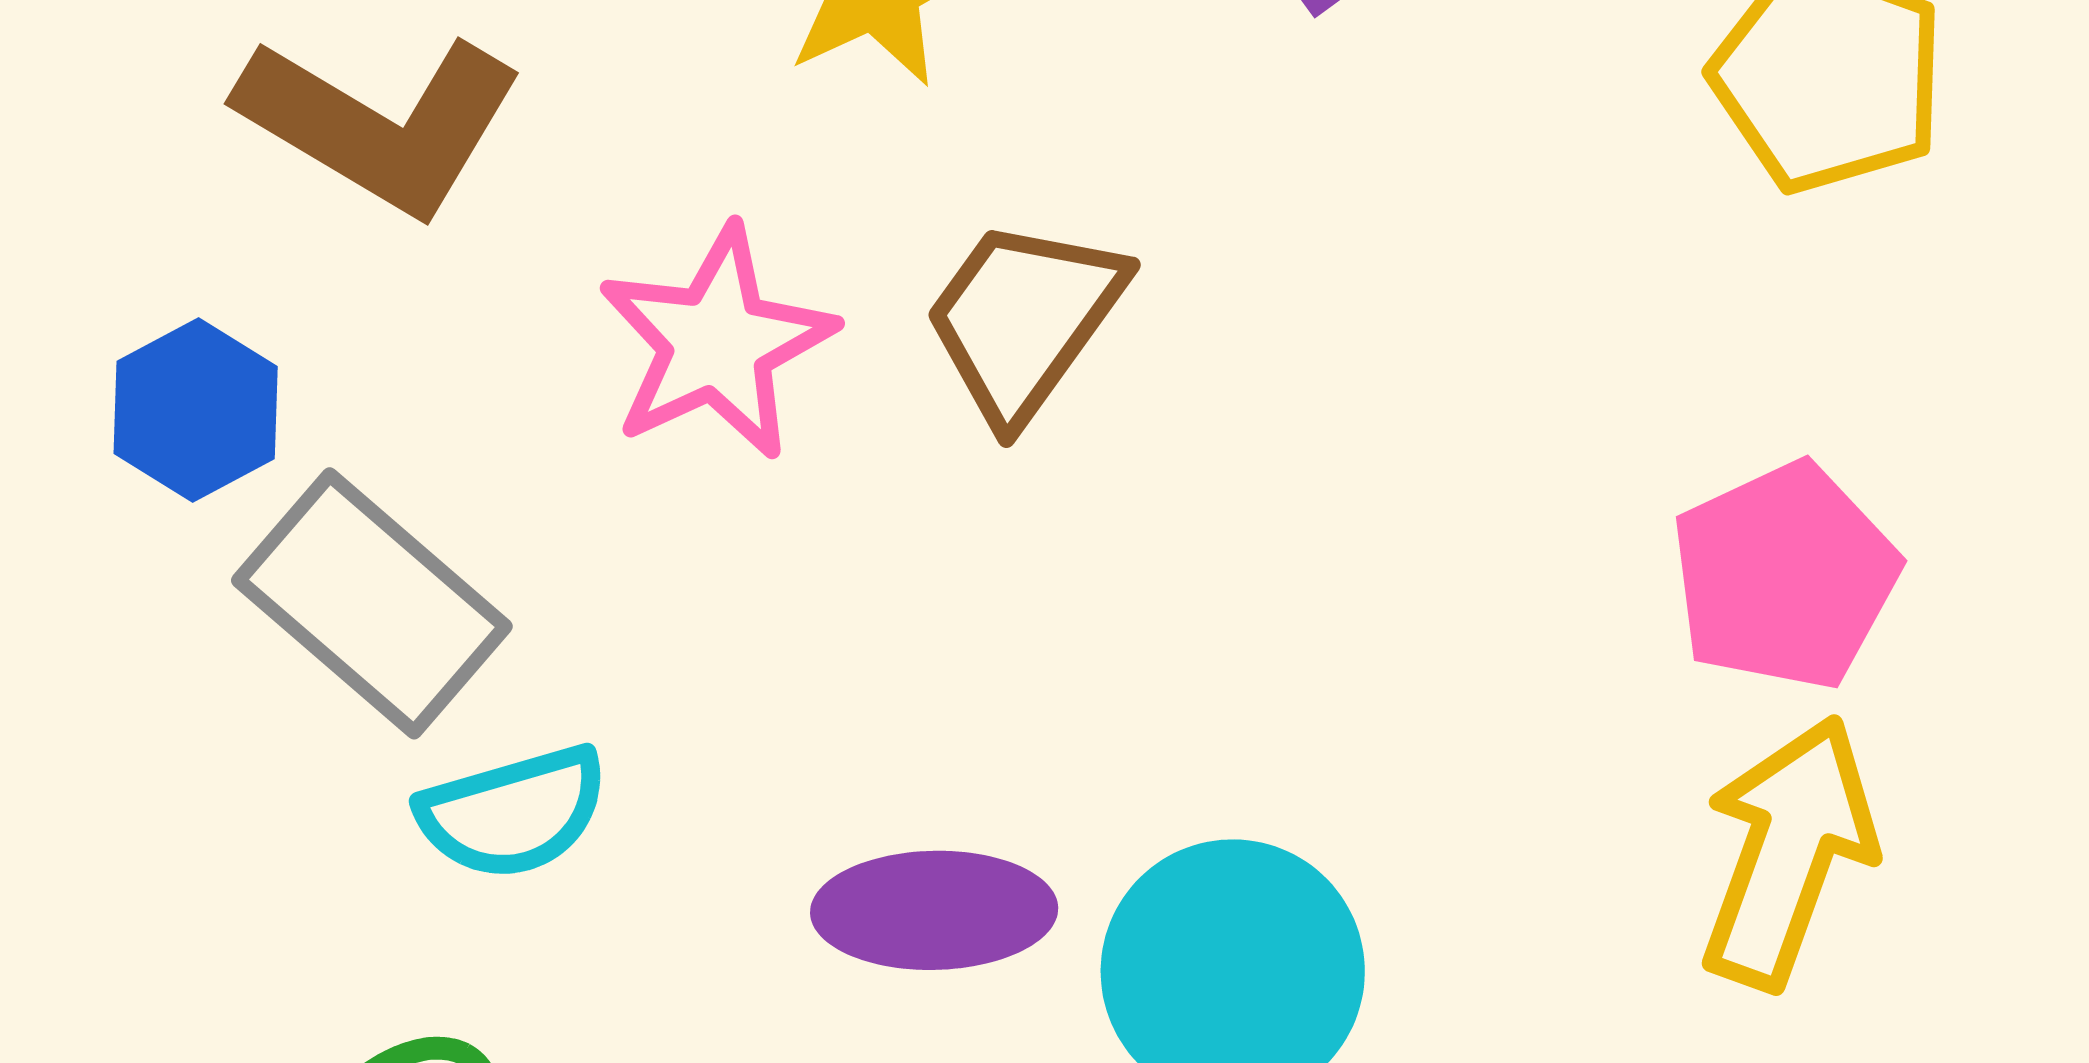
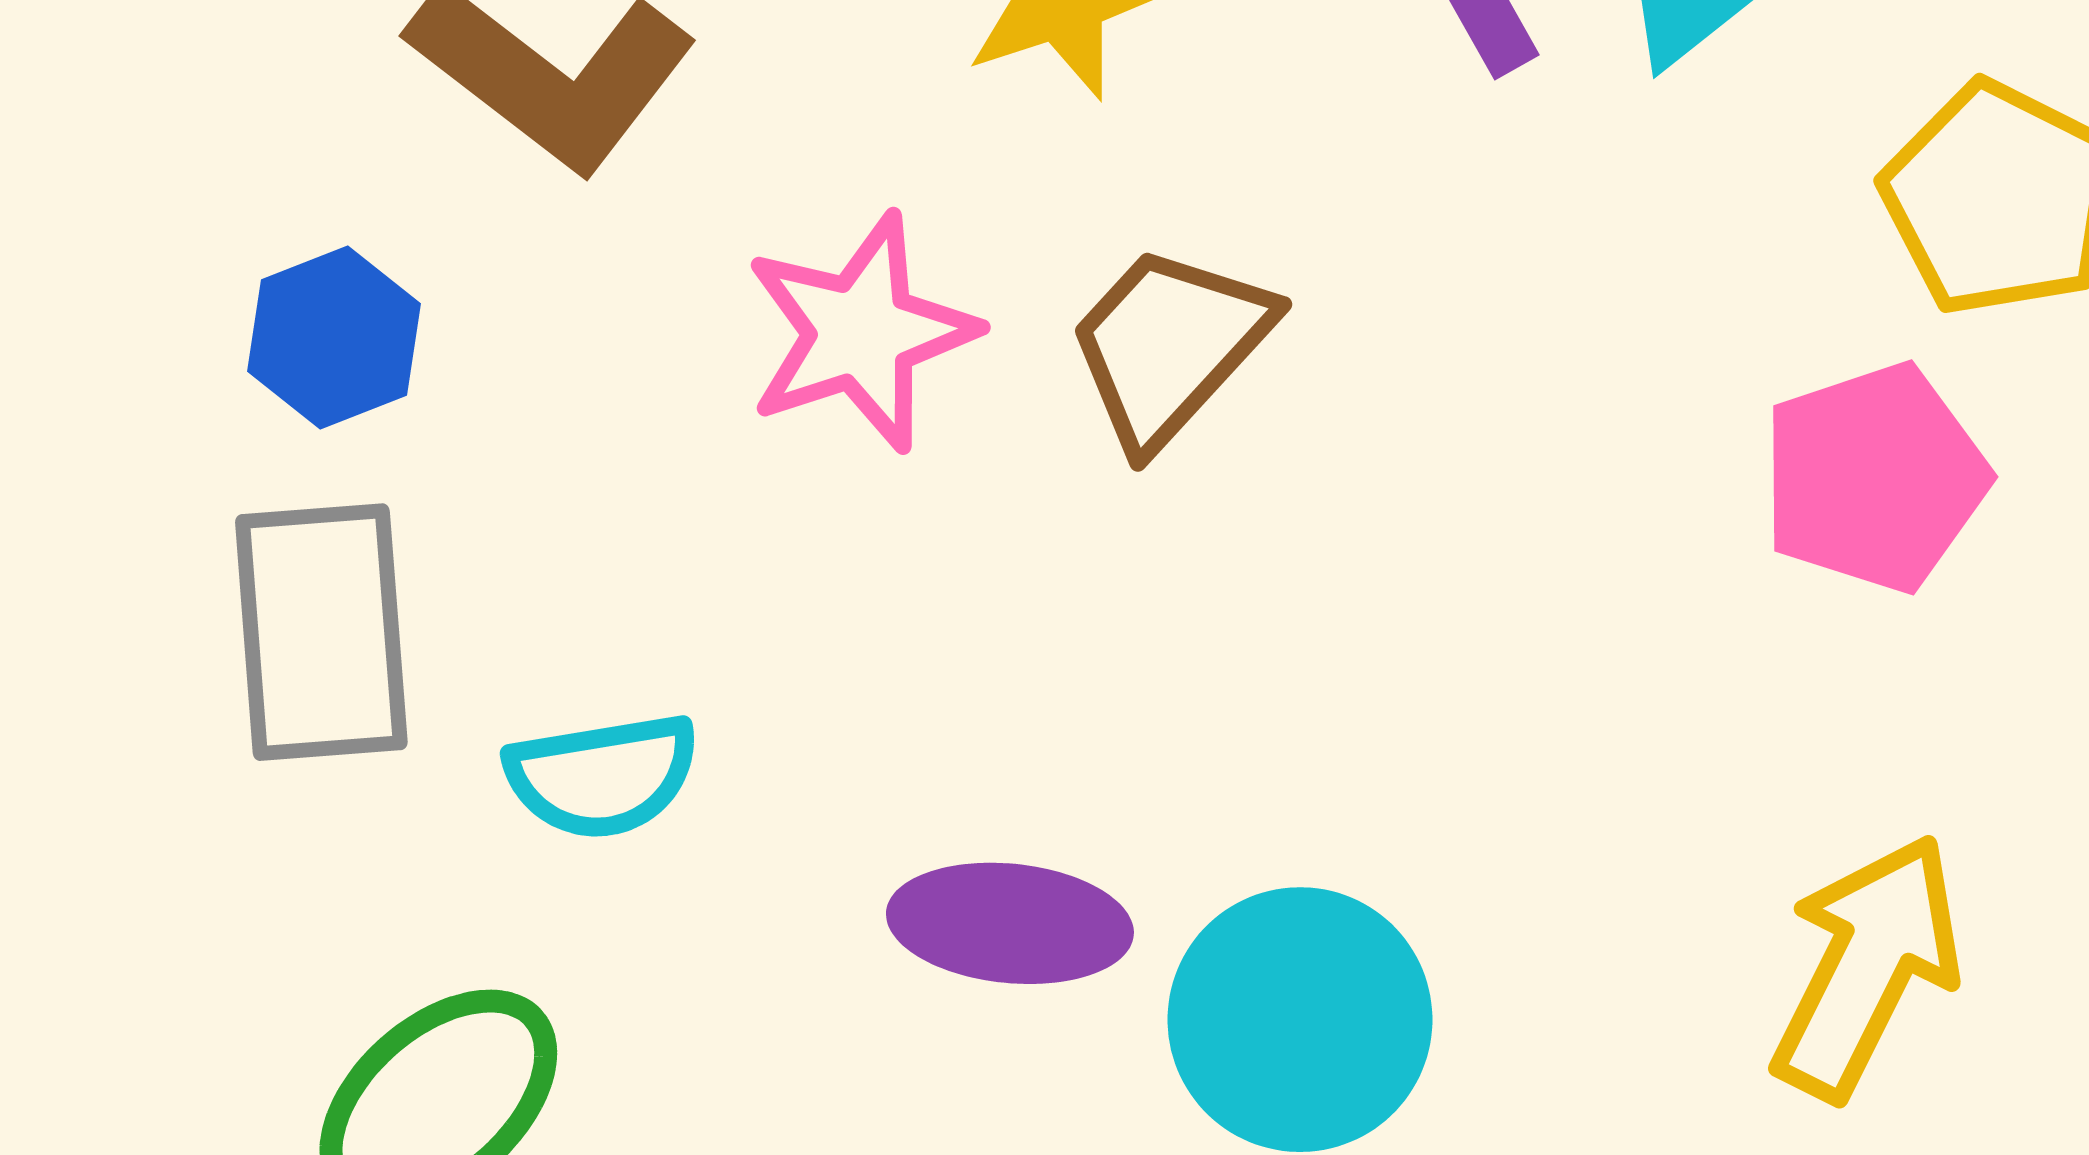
pink pentagon: (1785, 576) -> (1874, 478), moved
gray rectangle: (372, 603) -> (321, 632), moved, turned 38

